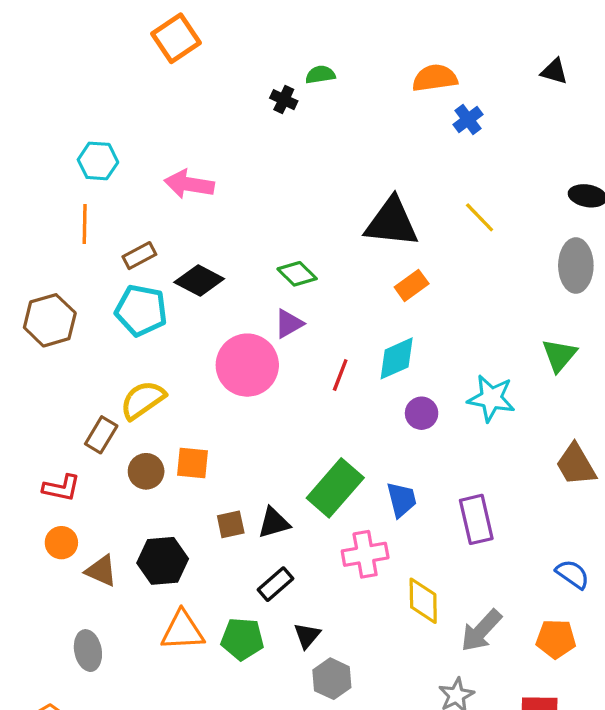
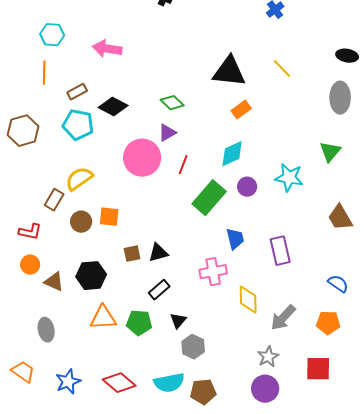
red line: (340, 375) -> (183, 165), moved
green rectangle: (335, 488) -> (209, 198), moved

